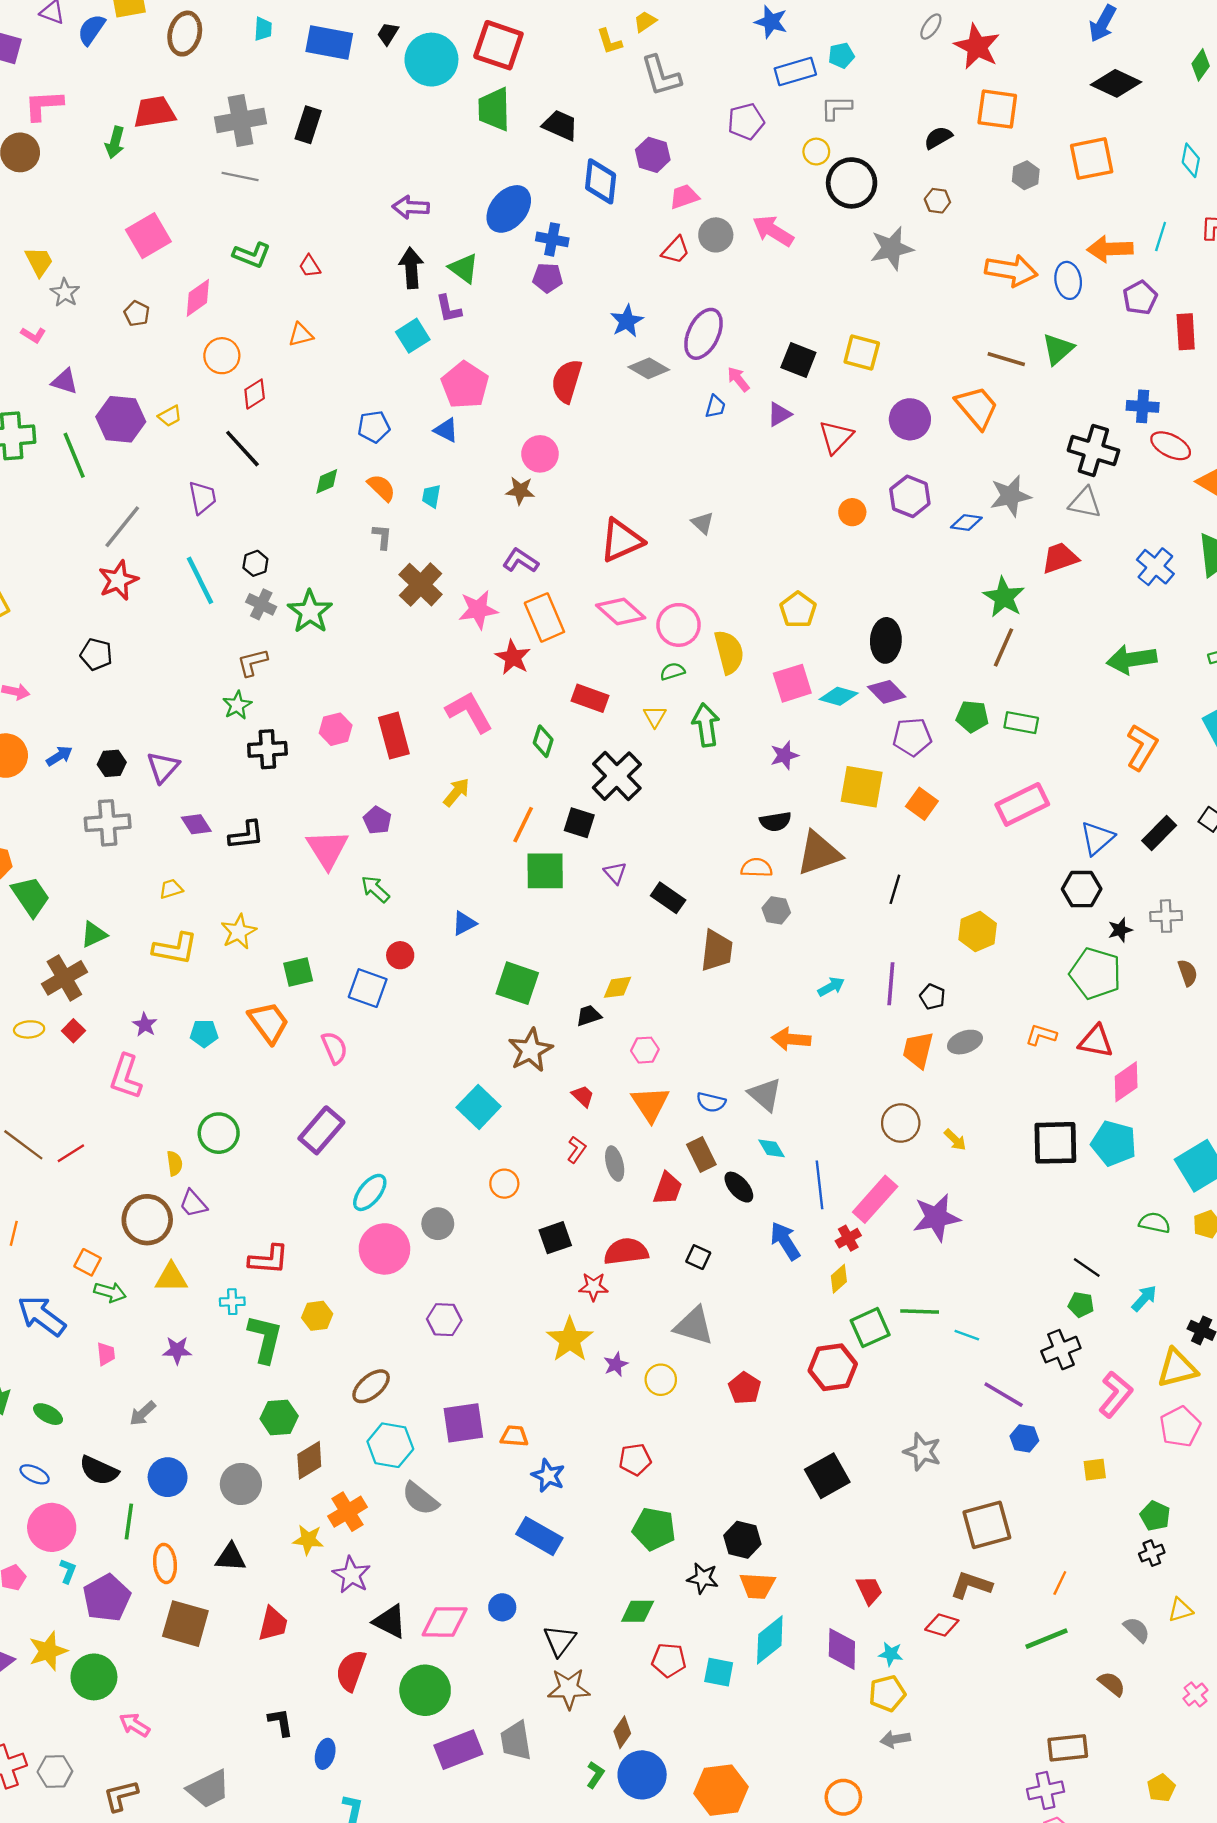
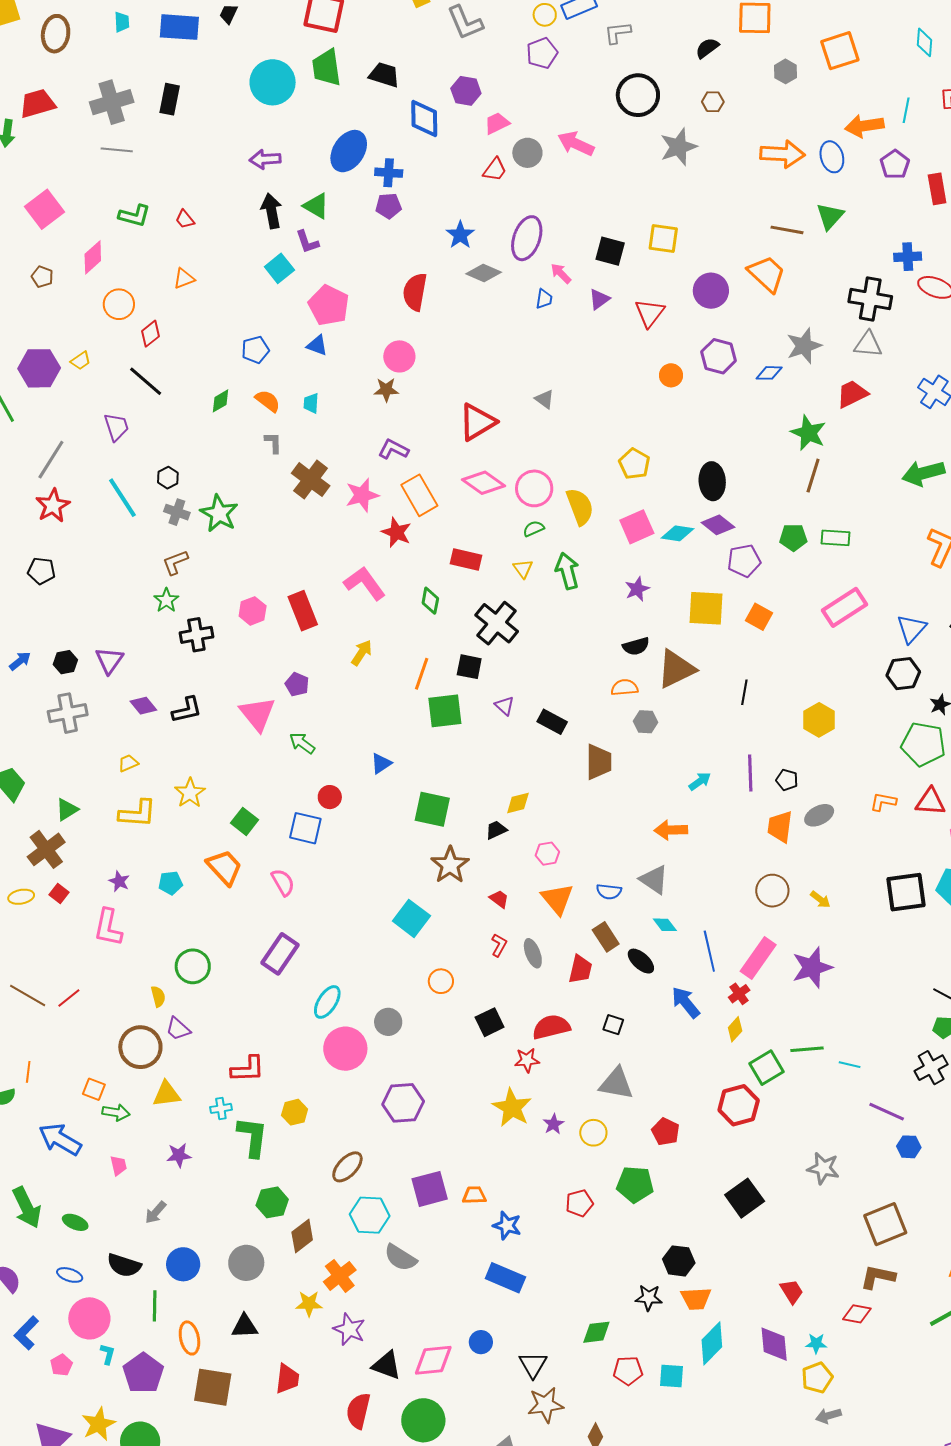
cyan circle: (431, 60) -> (273, 82), moved
yellow circle: (816, 152) -> (545, 15), moved
green square: (298, 972) -> (245, 821), turned -32
purple hexagon: (444, 1320) -> (403, 1103), size x1.4
green pentagon: (654, 1529) -> (635, 1184), moved

